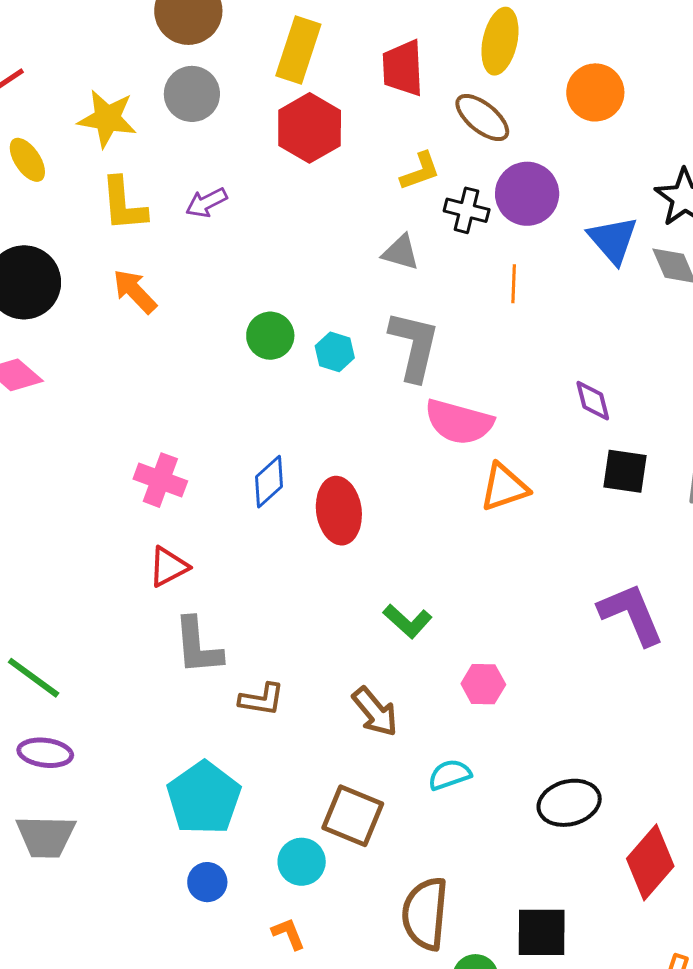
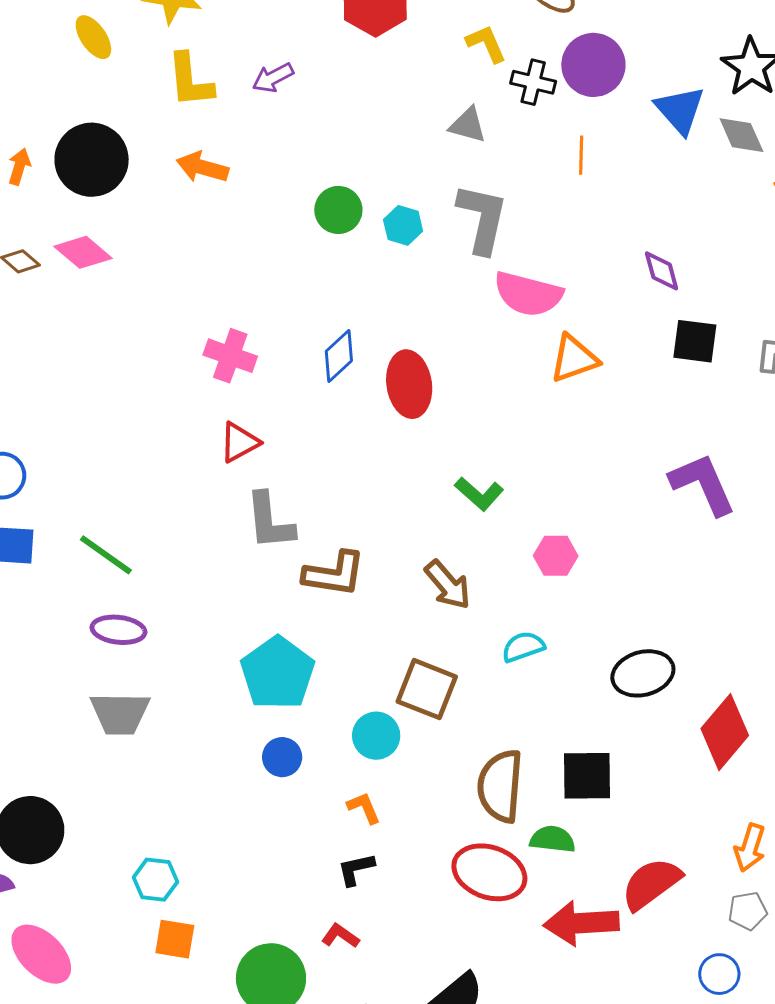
yellow L-shape: (420, 171) -> (486, 44), turned -93
orange arrow: (135, 291) -> (202, 167), turned -30
brown L-shape: (262, 699) -> (334, 574), size x1.4
black square: (542, 932) -> (587, 776), moved

